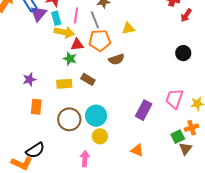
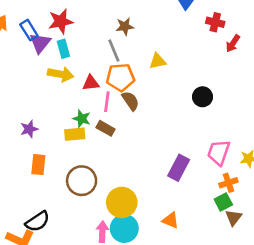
pink line: (76, 15) -> (107, 102), moved
yellow arrow: (64, 32) -> (61, 74), moved
black circle: (183, 53) -> (203, 97), moved
green star: (70, 59) -> (82, 119), moved
brown semicircle: (116, 59) -> (131, 101), moved, turned -105
cyan circle: (96, 116) -> (124, 228), moved
orange cross: (192, 128) -> (228, 183), moved
yellow circle: (100, 136) -> (122, 202), size x1.5

